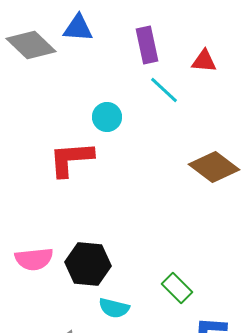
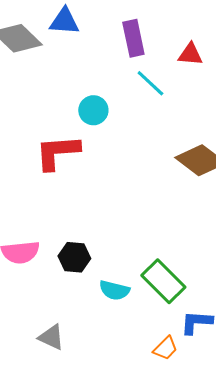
black hexagon: (88, 264) -> (74, 257), size x0.7
green rectangle: (177, 288) -> (163, 281), size x1.4
cyan semicircle: (114, 308) -> (114, 290), moved

